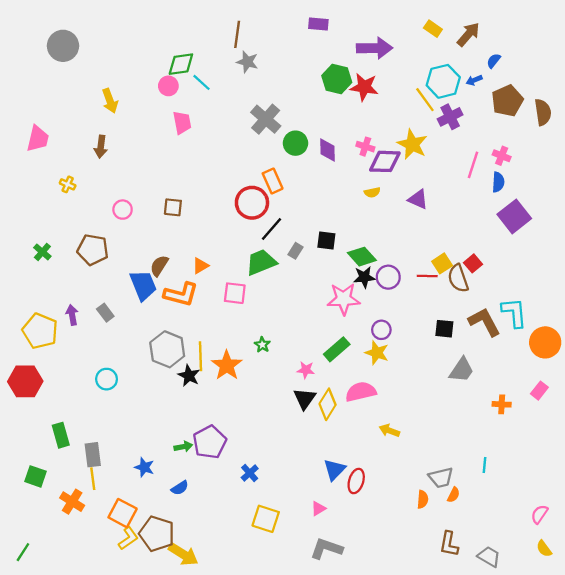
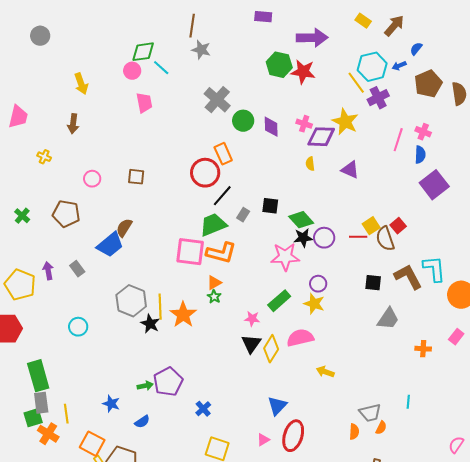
gray circle: (63, 46) -> (40, 36), size x0.7
yellow semicircle: (372, 192) -> (310, 164), turned 96
orange triangle: (200, 266) -> (214, 283), moved
blue trapezoid: (143, 285) -> (110, 245), turned 72
pink square: (235, 293) -> (190, 252), size x1.4
orange L-shape: (181, 294) -> (221, 253), moved
green rectangle: (61, 435) -> (38, 376), size x1.4
gray rectangle: (93, 455) -> (41, 403), moved
green square: (36, 476) -> (33, 418), moved, turned -36
red ellipse: (356, 481) -> (293, 436), moved, size x1.4

